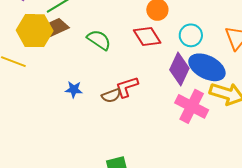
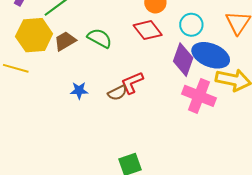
brown trapezoid: (57, 27) -> (65, 41), moved

